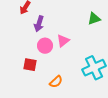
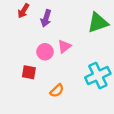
green triangle: (94, 19) -> (98, 23), size x1.5
purple arrow: (39, 24) -> (46, 18), moved

